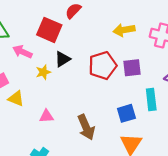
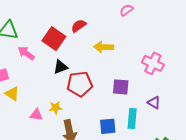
yellow arrow: (124, 30) -> (104, 47), moved
red pentagon: (103, 66) -> (80, 84), moved
yellow star: (43, 72) -> (56, 108), moved

